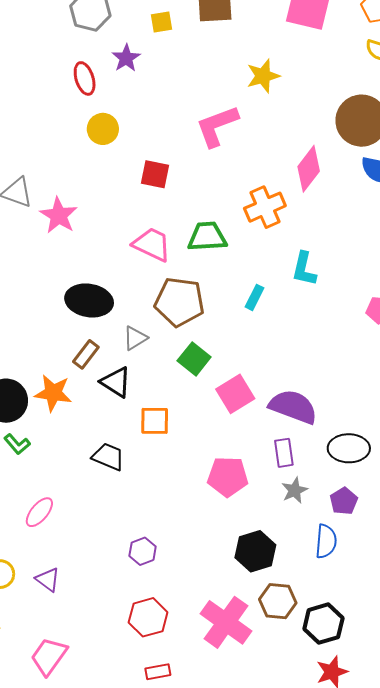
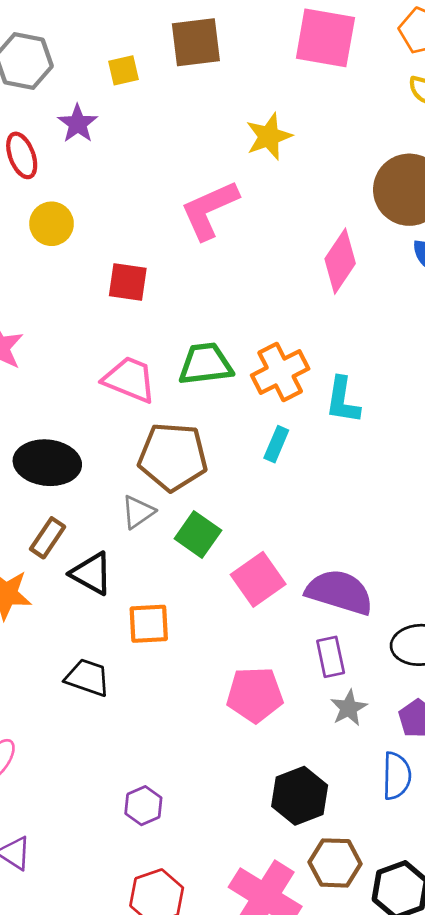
orange cross: (265, 207) -> (280, 372), moved
gray triangle: (135, 338) -> (138, 512), moved

